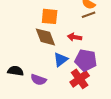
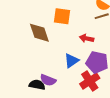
brown diamond: (45, 37) -> (39, 33), moved
black semicircle: (16, 71) -> (37, 85), moved

